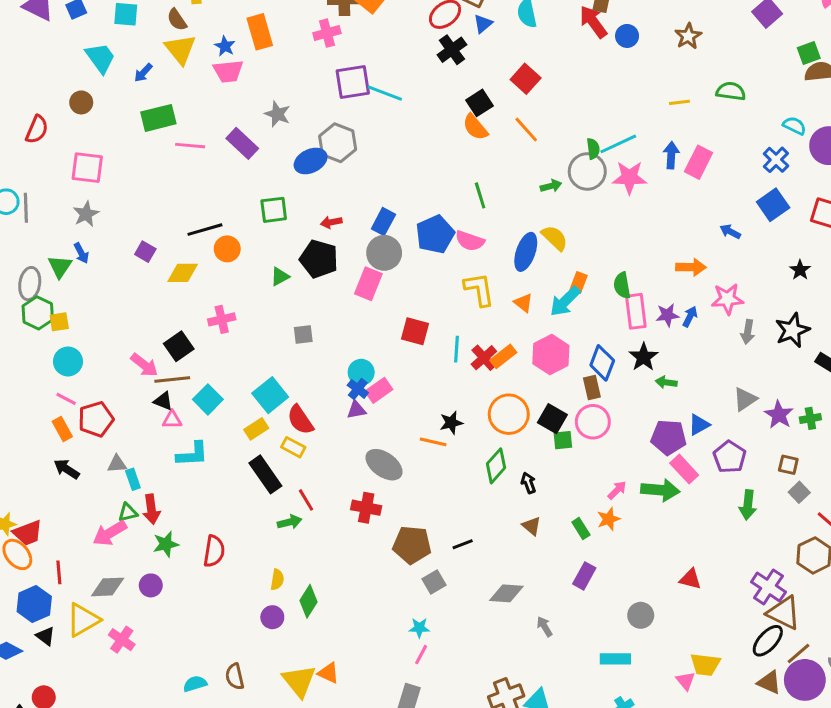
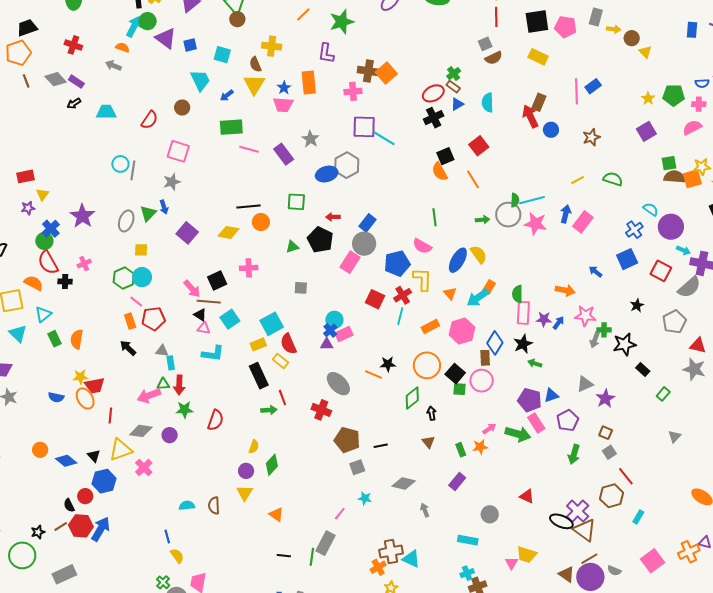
yellow line: (679, 102) -> (578, 180), turned -32
blue pentagon: (435, 234) -> (397, 263), moved
purple square: (145, 252) -> (187, 233), moved, size x1.5
green hexagon: (38, 313) -> (124, 278), moved
red cross: (484, 358) -> (403, 295), moved
green cross: (810, 418) -> (604, 330), moved
blue hexagon: (34, 604) -> (104, 481), moved
cyan star: (419, 628) -> (365, 498), moved
black ellipse: (768, 641) -> (561, 521), moved, turned 60
yellow triangle: (299, 681) -> (245, 493), moved, size x0.7

